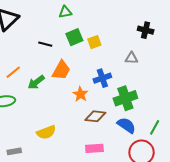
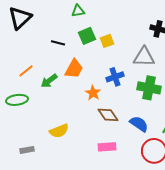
gray triangle: (131, 58) -> (144, 57), size x1.6
green cross: (125, 98) -> (149, 88), moved, turned 30
brown diamond: (95, 116) -> (108, 115), turned 50

